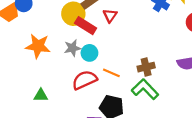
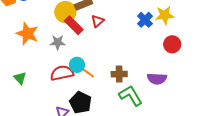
cyan circle: (89, 53) -> (77, 65), moved
green L-shape: (145, 89) -> (131, 96), moved
green triangle: (41, 95) -> (20, 78), turned 32

